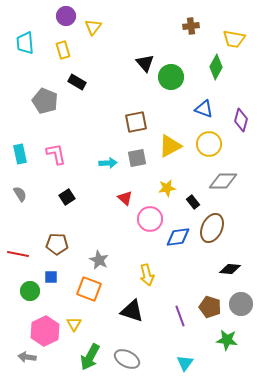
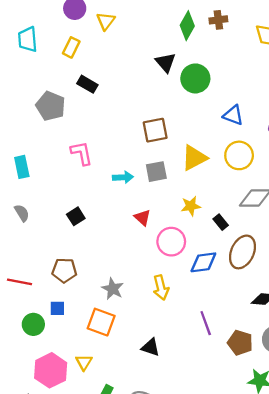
yellow rectangle: (63, 50) -> (71, 47), turned 42
green diamond: (216, 67) -> (187, 26), moved
pink L-shape: (56, 154) -> (82, 153), moved
yellow arrow: (147, 275) -> (161, 288), moved
black triangle: (132, 311) -> (151, 347), size x0.7
purple line: (180, 316) -> (206, 323), moved

